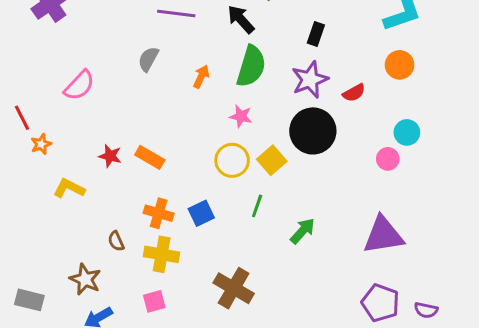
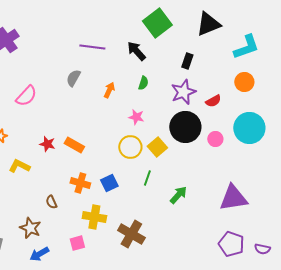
green semicircle: (251, 66) -> (143, 83), size x0.5
cyan circle: (407, 132) -> (249, 128), size x1.8
pink circle: (388, 159) -> (215, 139), moved
yellow cross: (162, 254) -> (94, 217), moved

